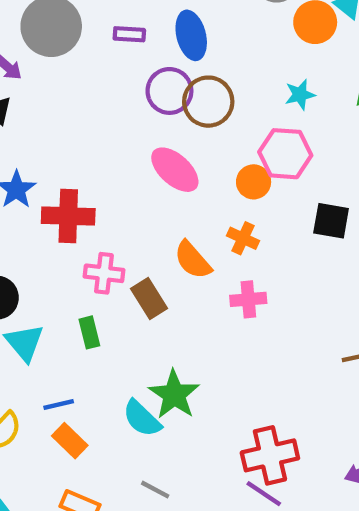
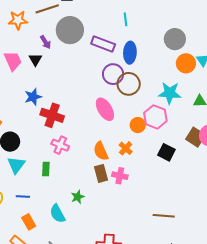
purple rectangle: (129, 34) -> (103, 44), size x1.6
cyan star: (300, 95) -> (170, 93), size x1.6
brown rectangle: (149, 299) -> (101, 173), moved
green star: (174, 395) -> (78, 197), moved, size x0.6
orange rectangle: (70, 441) -> (29, 222), moved

